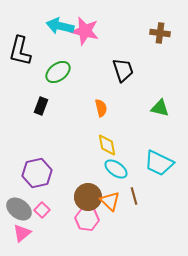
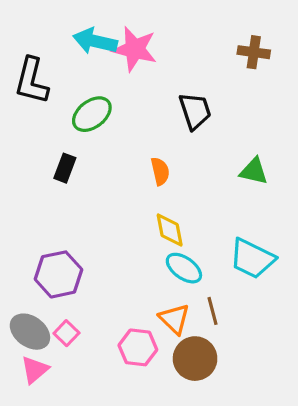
brown circle: (88, 197) -> (195, 359), moved

